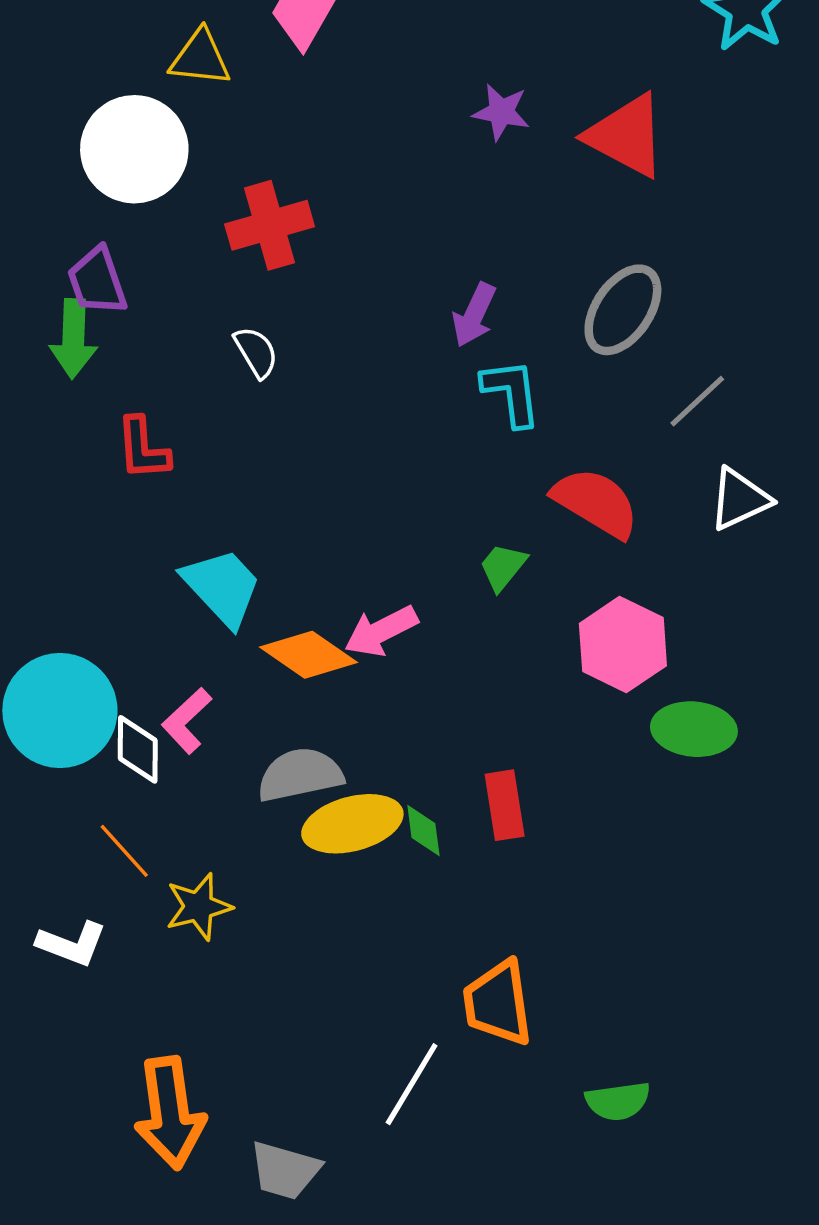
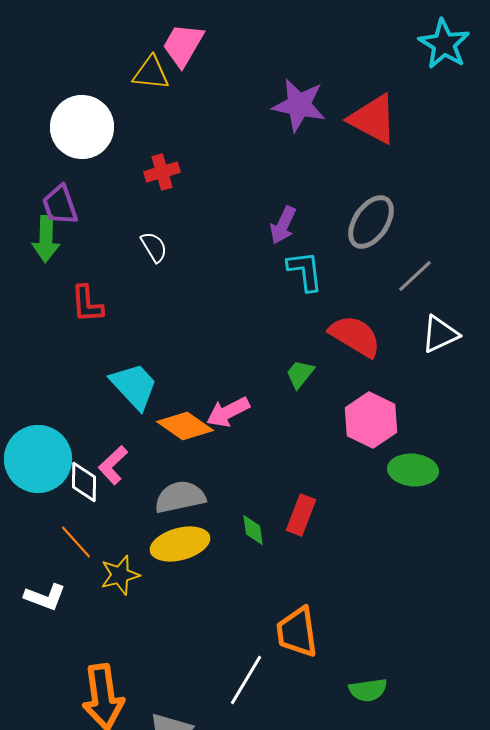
yellow triangle: (200, 58) -> (151, 73), moved
purple star: (501, 112) -> (299, 105), size x1.6
red cross: (270, 225) -> (162, 172), size x0.7
red rectangle: (505, 805) -> (301, 515), turned 30
yellow ellipse: (352, 824) -> (180, 544), moved

